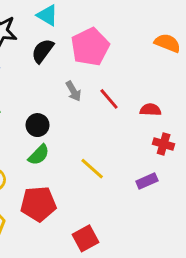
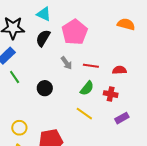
red line: (109, 99) -> (91, 66), turned -35
red cross: (164, 144) -> (111, 94), moved
green semicircle: (39, 155) -> (87, 88), moved

